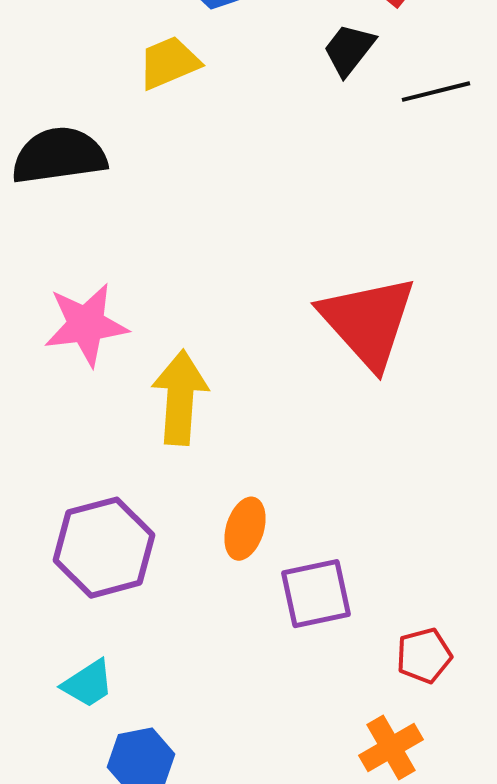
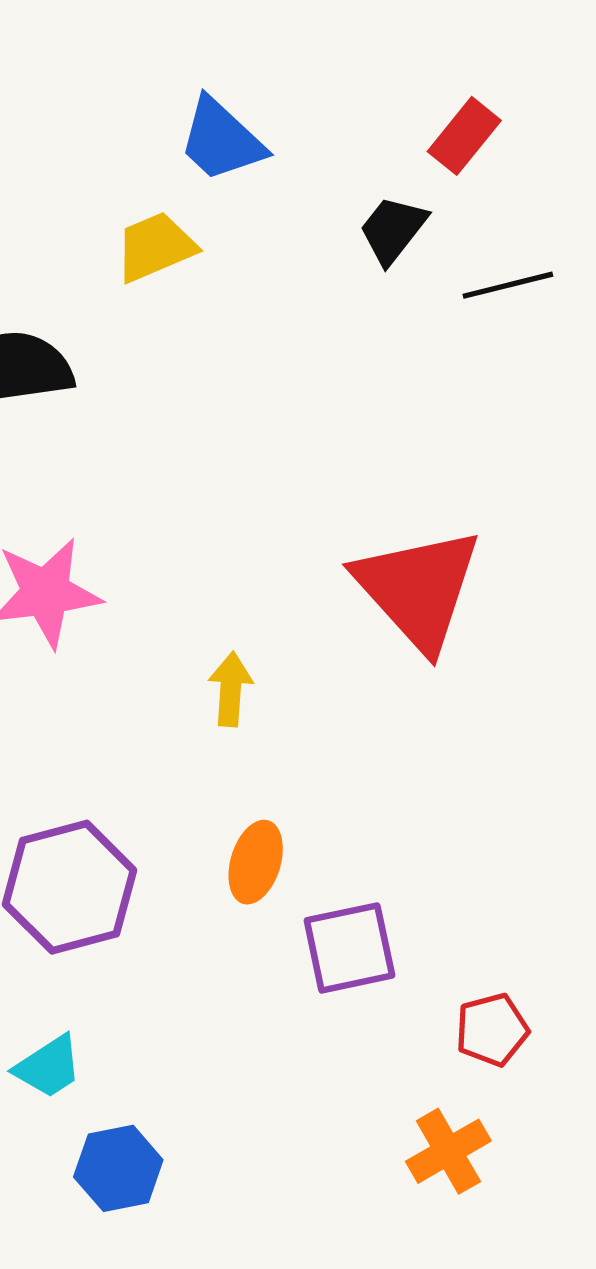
yellow arrow: (180, 398) -> (231, 689), moved, size x0.6

